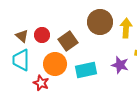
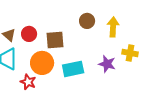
brown circle: (100, 22) -> (87, 21), size x0.6
brown square: (68, 41) -> (55, 40), turned 30

